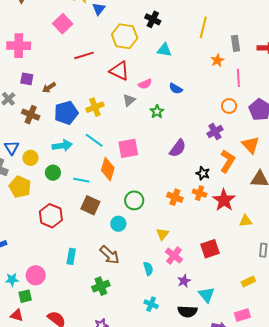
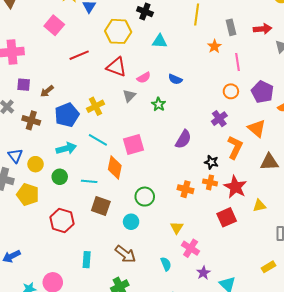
red square: (210, 249) -> (227, 217), moved

